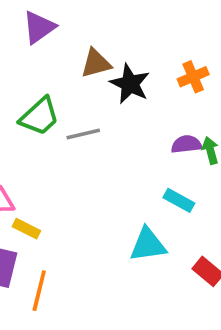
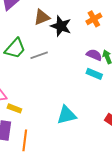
purple semicircle: (186, 144) -> (94, 55), turned 35
cyan rectangle: (179, 200) -> (94, 74), moved
cyan triangle: (148, 245) -> (67, 115), moved

